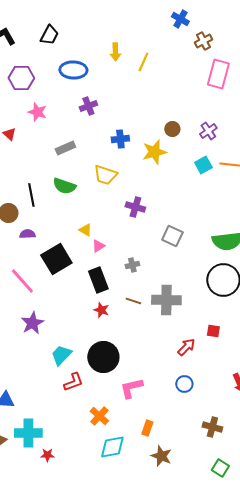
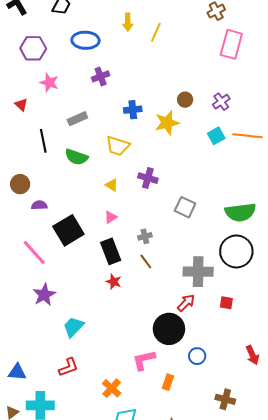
black line: (31, 195) -> (43, 141), moved
yellow triangle: (85, 230) -> (112, 185), moved
gray cross: (166, 300) -> (198, 272), moved
brown line: (133, 301) -> (146, 262), moved, turned 35
red arrow: (186, 347) -> (186, 303), moved
black circle: (103, 357) -> (169, 329), moved
red L-shape: (73, 382) -> (68, 367), moved
orange rectangle: (147, 428) -> (168, 382), moved

